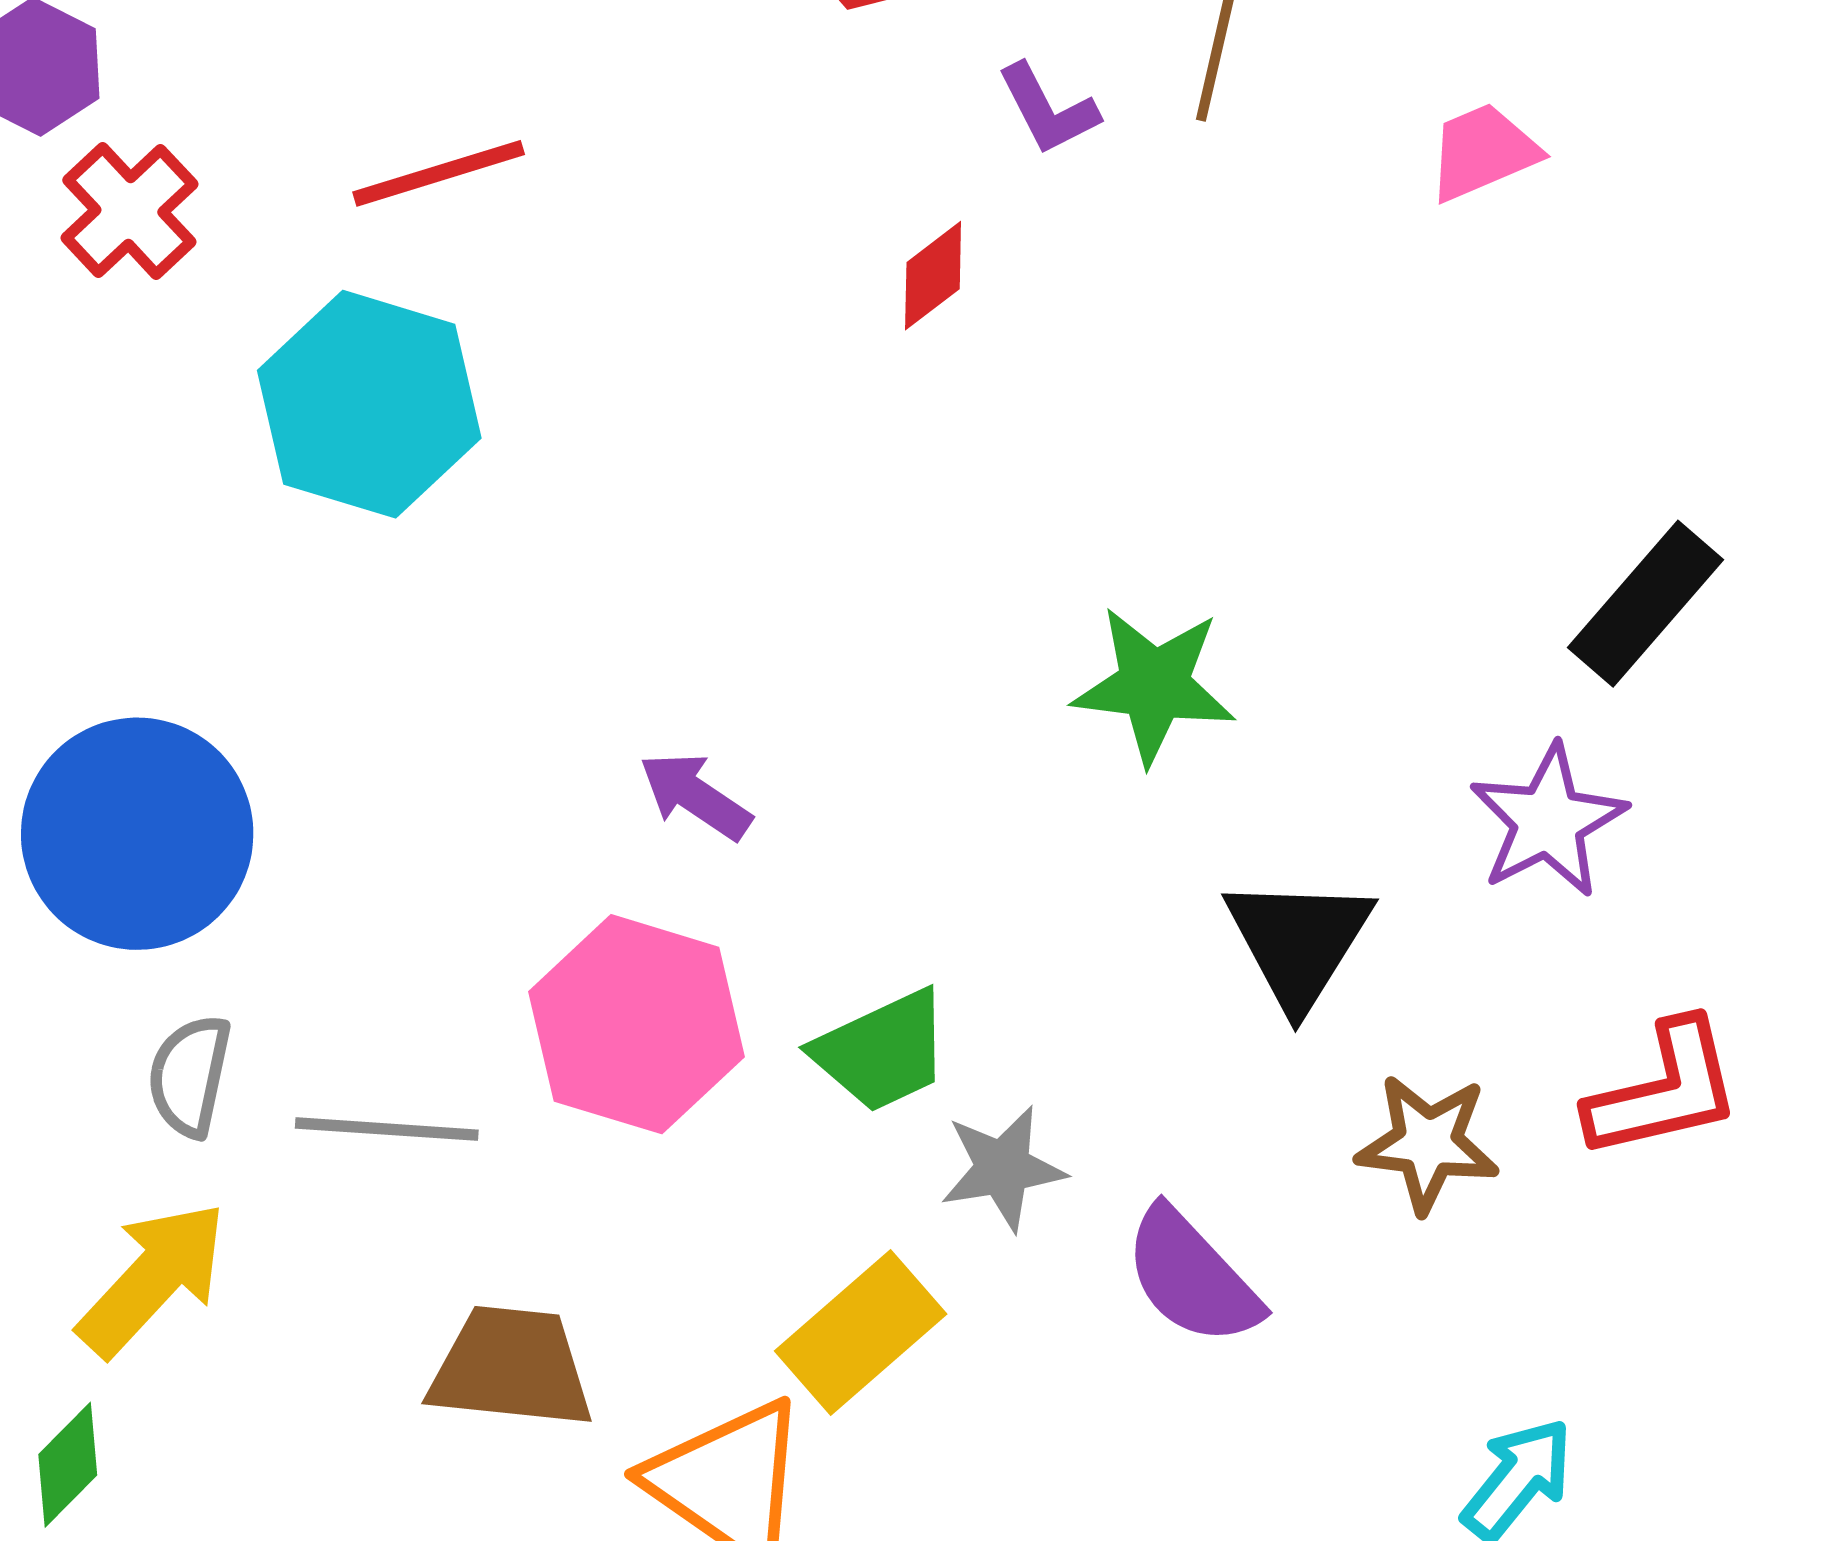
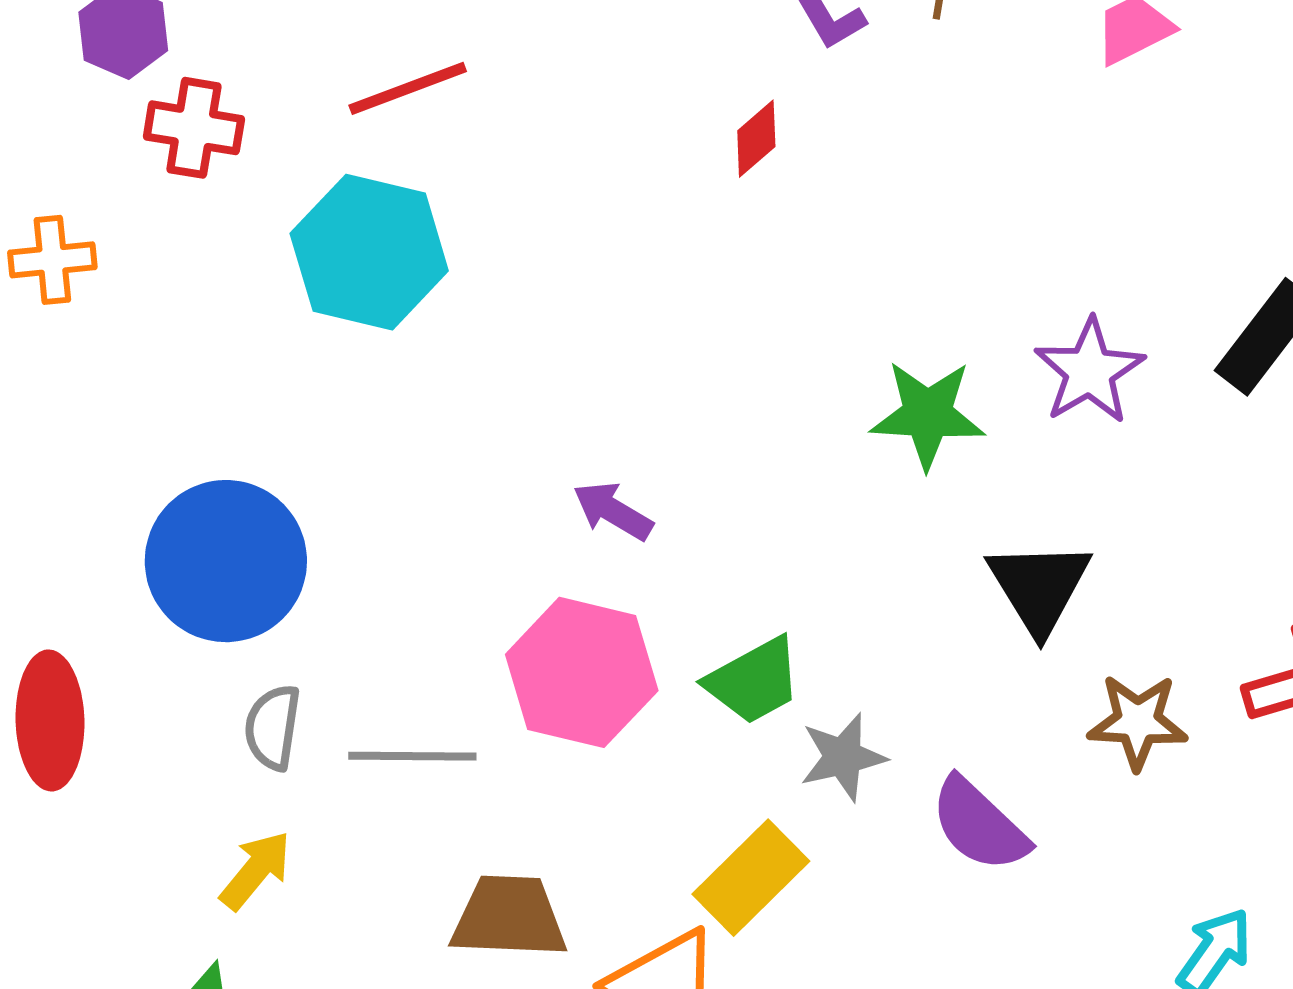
red cross: (129, 211) -> (194, 128), turned -34
purple star: (1548, 821) -> (1089, 371), moved
yellow arrow: (153, 1279) -> (256, 870), size x0.7

